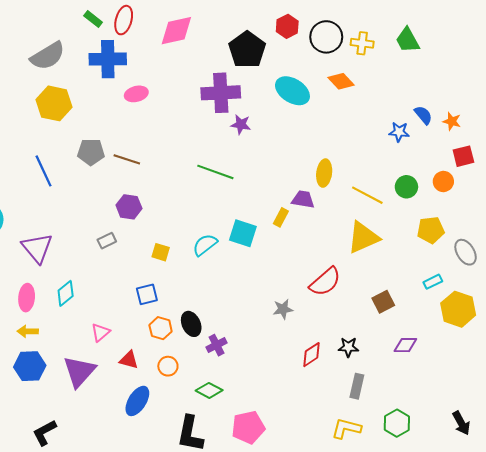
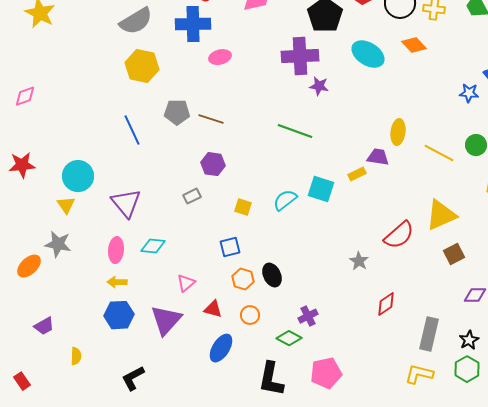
yellow rectangle: (281, 217) -> (357, 174), turned 36
yellow triangle: (363, 237) -> (441, 215), moved
cyan diamond: (66, 293) -> (153, 246), turned 45
gray star: (283, 309) -> (359, 261), turned -30
purple cross: (217, 345) -> (308, 316), moved
black star: (348, 347) -> (469, 340), moved, turned -30
gray rectangle: (357, 386) -> (429, 334), size x1.4

